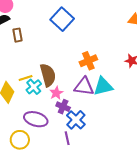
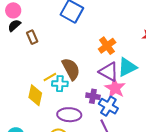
purple triangle: (84, 86) -> (109, 72), turned 35
cyan cross: (34, 87) -> (60, 84), turned -35
pink star: (56, 93) -> (115, 88), moved, size x1.5

